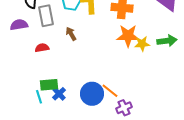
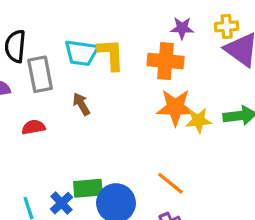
green rectangle: (49, 85) -> (88, 188), moved
orange line: (110, 91) -> (170, 183), moved

